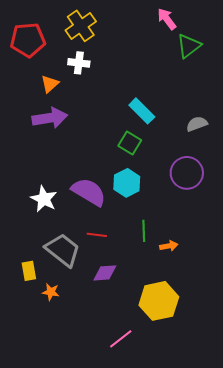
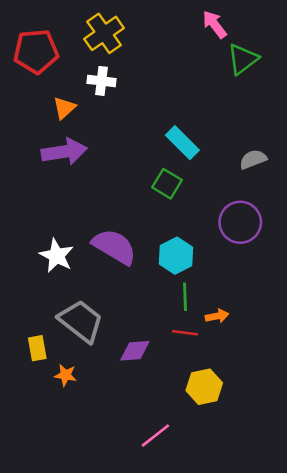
cyan hexagon: (127, 183) -> (176, 256), moved
red line: (97, 235) -> (185, 333), moved
yellow hexagon: (159, 301) -> (204, 387), size x0.7

